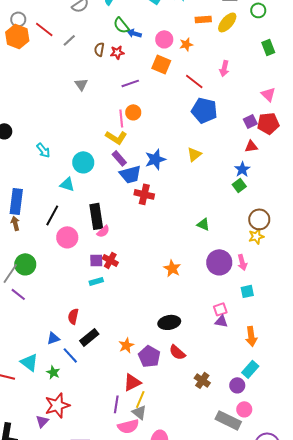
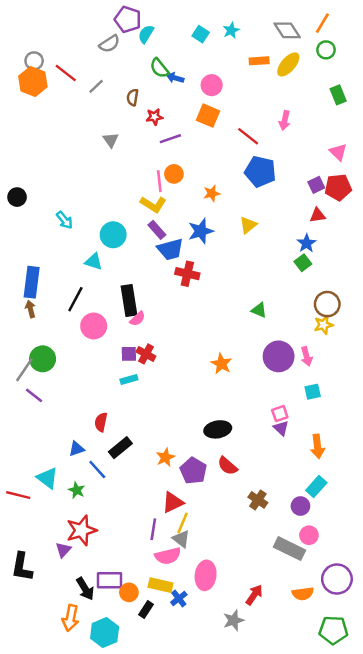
orange star: (186, 44) -> (212, 193), moved
red star: (117, 52) -> (154, 117), moved
purple triangle: (221, 321) -> (281, 428), turned 32

